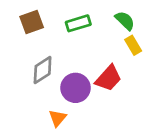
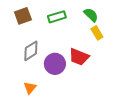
red trapezoid: (108, 78) -> (79, 57), turned 70
orange triangle: (58, 118) -> (30, 88), moved

